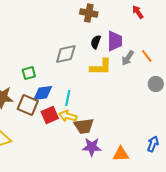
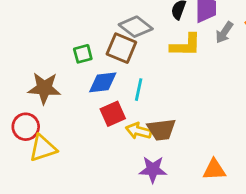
gray diamond: (66, 54) -> (136, 27), turned 50
brown square: (28, 105) -> (121, 48), moved
yellow arrow: (68, 116) -> (139, 131), moved
purple star: (92, 147) -> (153, 170), moved

